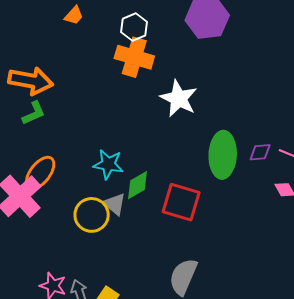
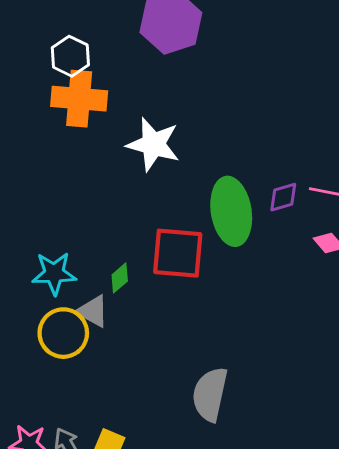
cyan star: (108, 164) -> (54, 273), moved
green diamond: (137, 185) -> (120, 278), size x0.7
red square: (181, 202) -> (178, 253), moved

